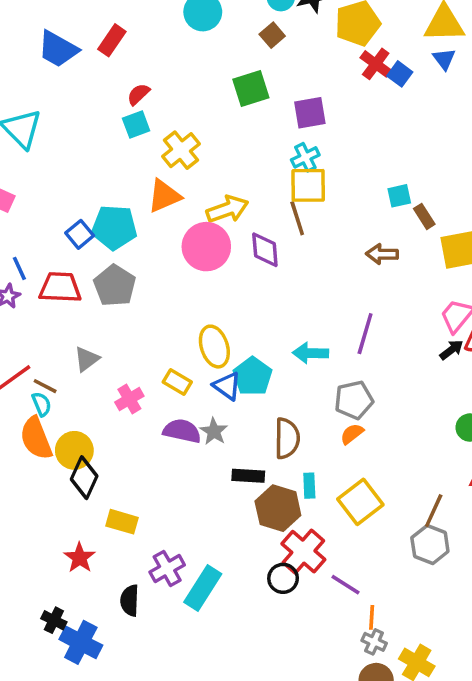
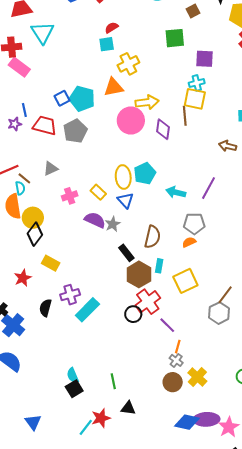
cyan pentagon: (253, 376) -> (145, 173), moved
black rectangle: (248, 476) -> (126, 253), turned 36

